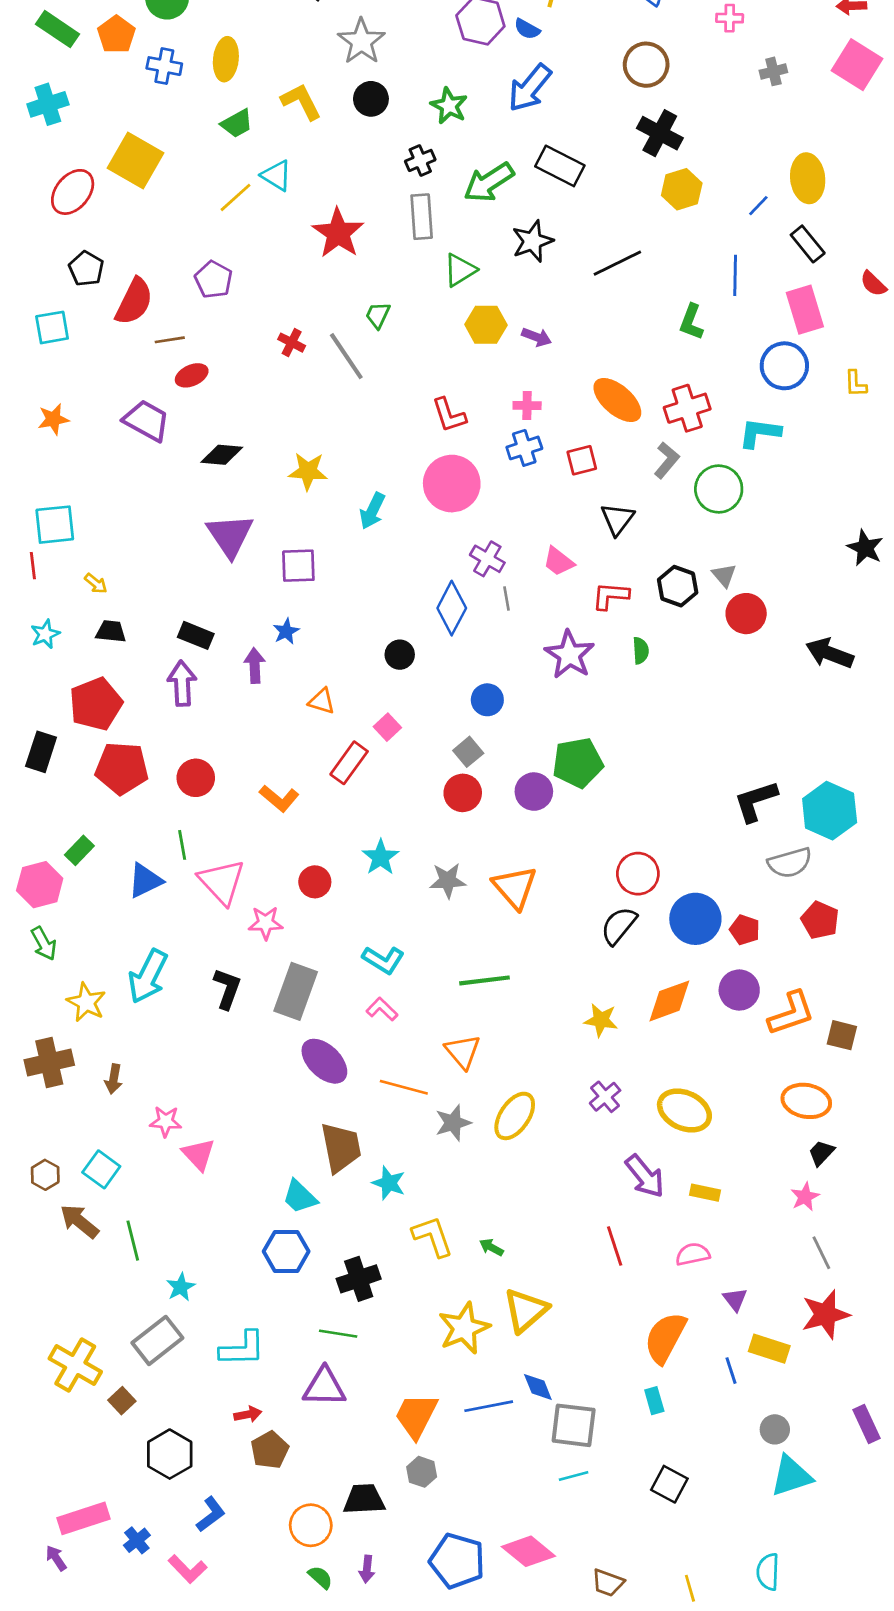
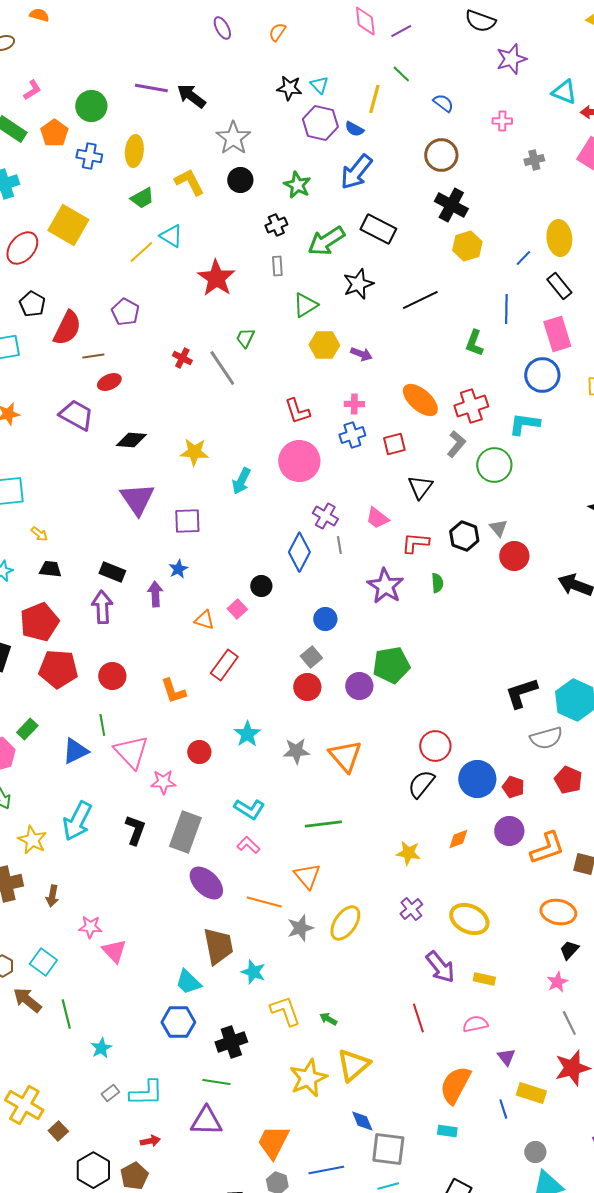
gray rectangle: (422, 217) -> (277, 266), size x0.6
pink square: (387, 727) -> (237, 609), moved
orange L-shape: (279, 798) -> (173, 691), turned 32
orange diamond: (669, 1001) -> (458, 839), size x0.6
gray rectangle: (157, 1340) -> (110, 1093), moved, size x0.5
cyan rectangle: (654, 1401) -> (447, 1131), turned -66
blue line: (489, 1406) -> (326, 1170), moved
brown pentagon: (270, 1450) -> (134, 1176), moved

